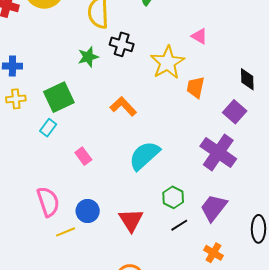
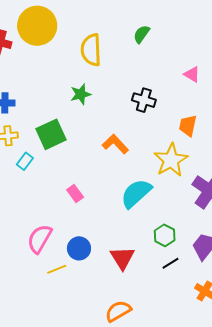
black cross: (122, 44) -> (144, 100), moved
yellow star: (167, 63) -> (171, 160), moved
cyan rectangle: (48, 128) -> (25, 161), moved
pink semicircle: (48, 202) -> (40, 239), turned -132

